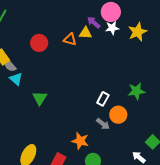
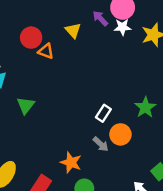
yellow triangle: (85, 33) -> (73, 30), moved, turned 40
orange triangle: (70, 39) -> (46, 51), moved
green star: (136, 91) -> (145, 107), turned -30

